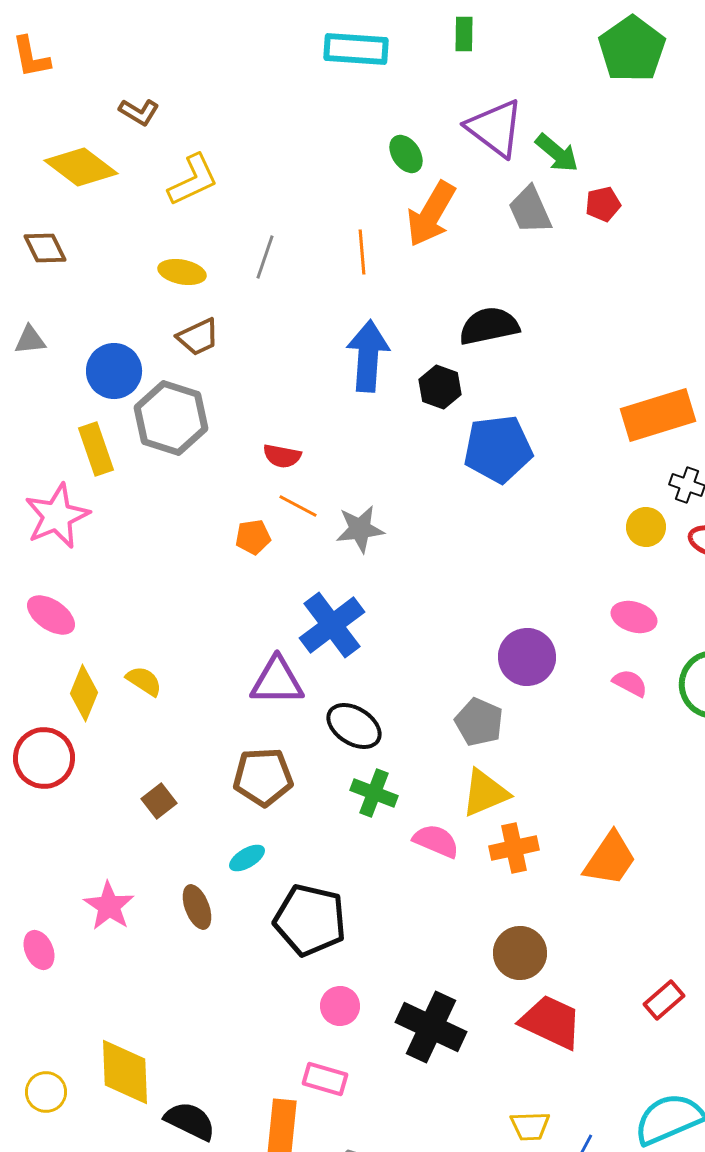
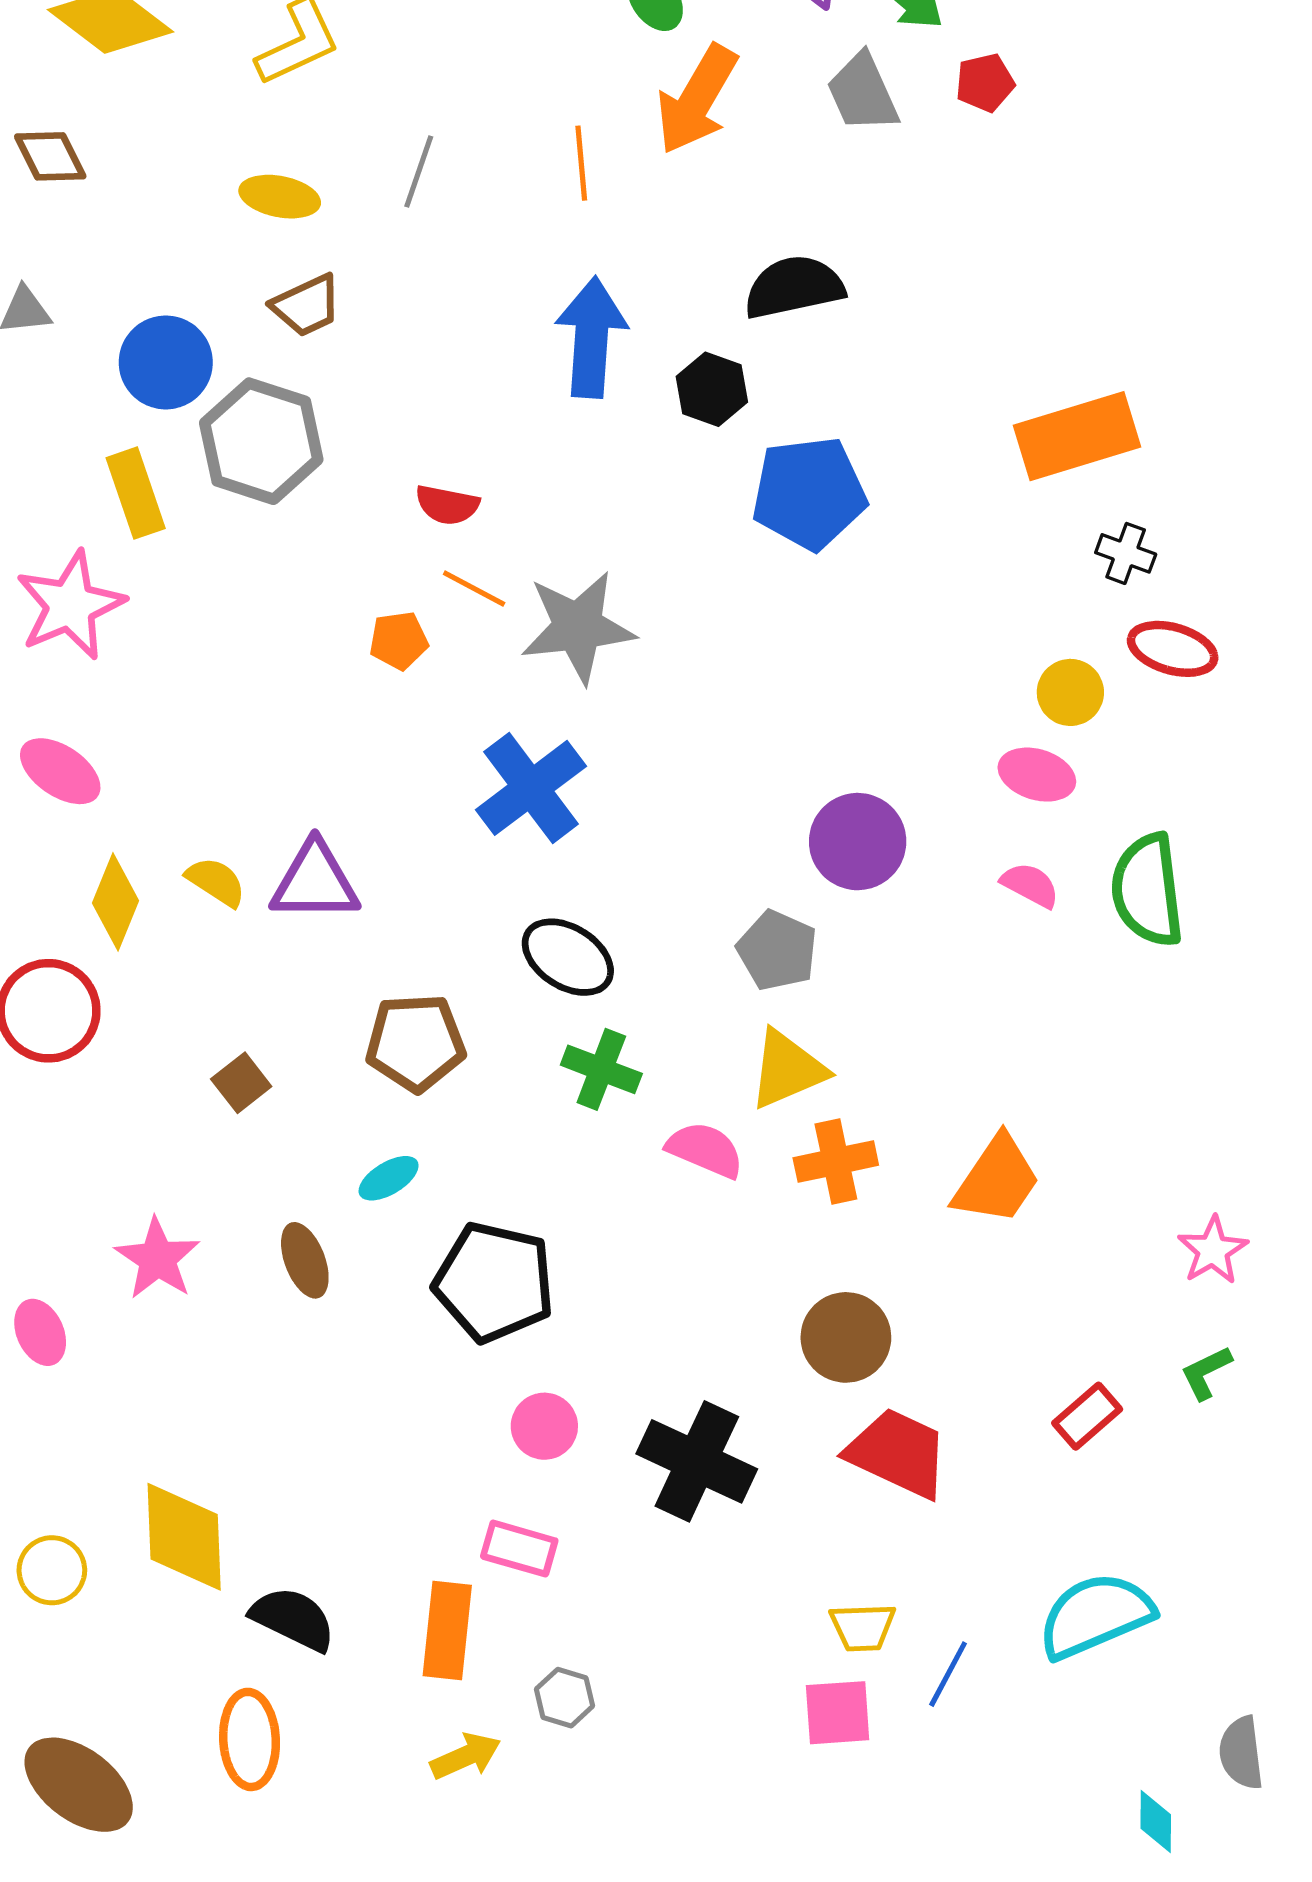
yellow circle: (646, 527) -> (1070, 692), moved
gray star: (360, 529) -> (578, 627), size x1.4
purple triangle: (277, 681) -> (315, 882), moved

